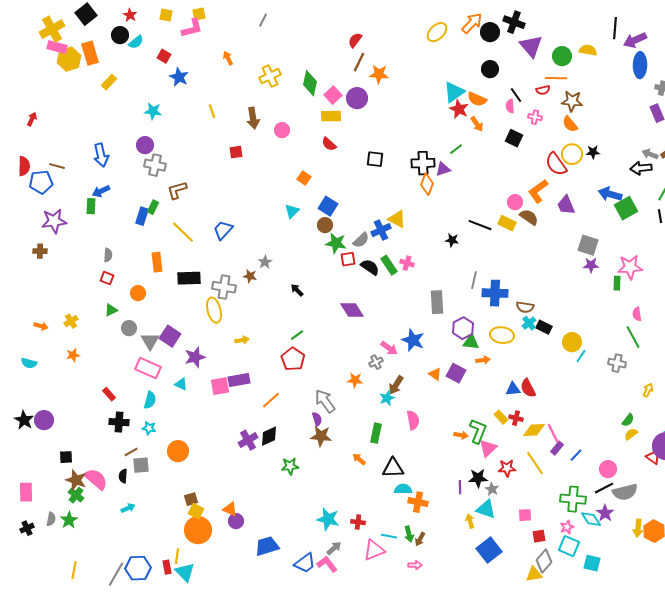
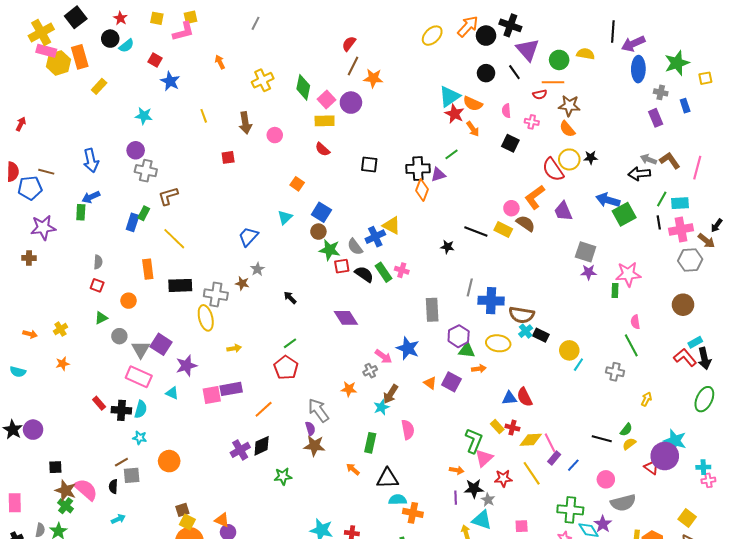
black line: (516, 95) -> (514, 72), moved
blue trapezoid: (223, 230) -> (248, 237), moved
gray semicircle: (361, 240) -> (355, 247), turned 96
brown semicircle: (525, 307) -> (522, 315), size x1.4
black cross: (119, 422) -> (121, 410), moved
orange arrow: (461, 435) -> (457, 470), moved
black line: (604, 488) -> (602, 439), moved, turned 42

